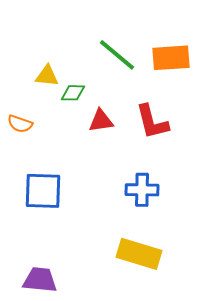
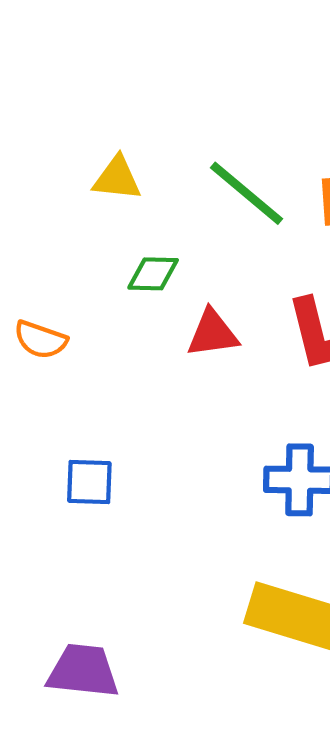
yellow triangle: (47, 76) -> (117, 178), moved
blue square: (43, 191) -> (89, 482), size x0.6

